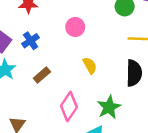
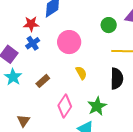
pink circle: (75, 27) -> (69, 42), size x1.5
blue cross: (31, 41) -> (33, 43), moved

